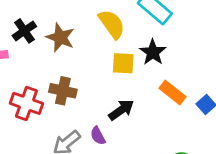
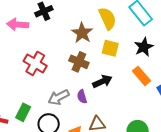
brown star: (60, 37) -> (82, 33), moved
black star: (153, 52) -> (144, 47), moved
brown cross: (63, 91) -> (79, 62), moved

